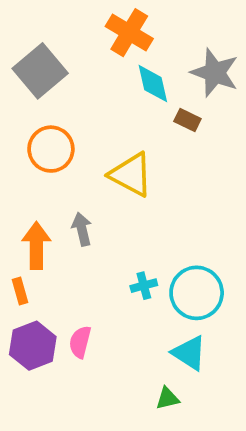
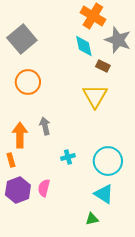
orange cross: (129, 33) -> (93, 16), moved
yellow triangle: (131, 175) -> (95, 96), moved, turned 32
cyan cross: (144, 286) -> (68, 157), moved

